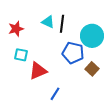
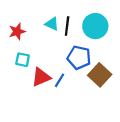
cyan circle: (92, 36) -> (95, 26), moved
brown square: (92, 69) -> (100, 75), size x1.5
blue line: (55, 94) -> (59, 80), moved

